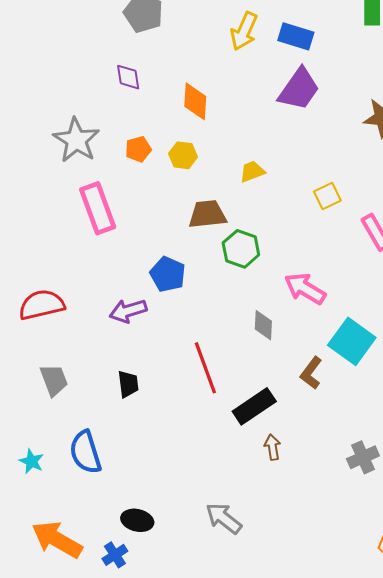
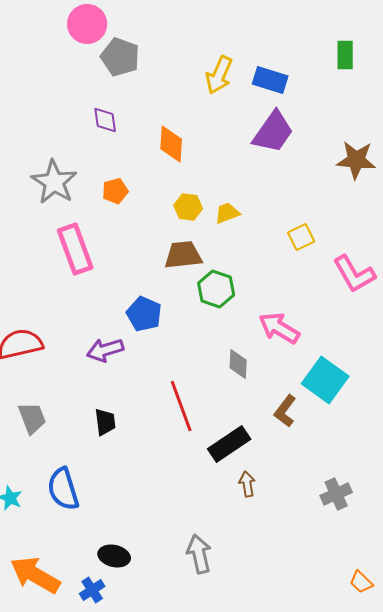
yellow hexagon: (183, 155) -> (188, 207), moved
gray arrow: (224, 518) -> (199, 554), turned 39

